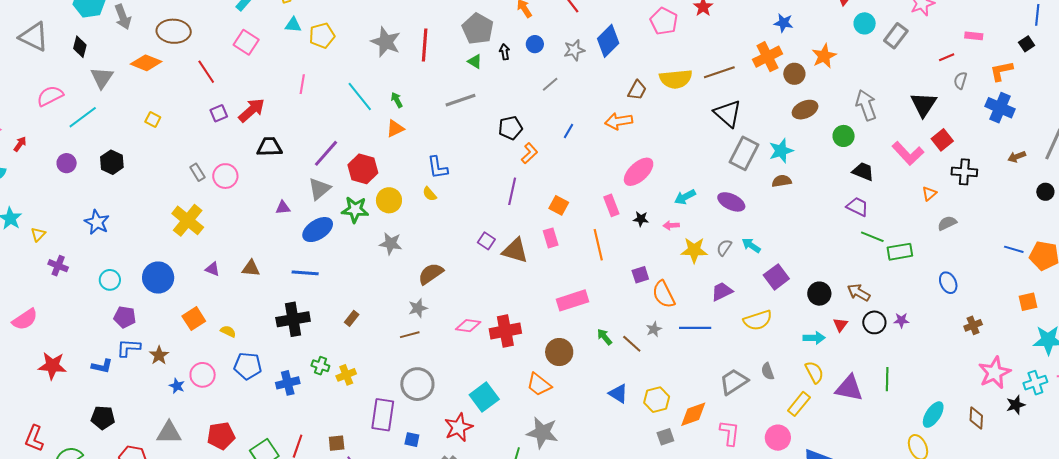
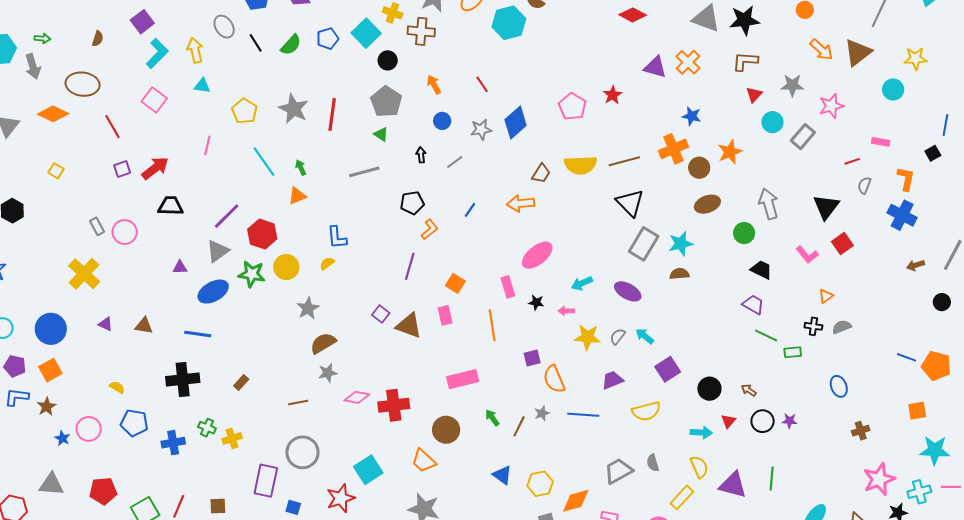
yellow pentagon: (322, 36) -> (245, 111), moved, turned -30
black arrow: (505, 52) -> (421, 155), moved
orange L-shape: (1001, 71) -> (906, 179), turned 110
pink L-shape: (908, 153) -> (807, 255), size x0.7
black cross: (964, 172) -> (813, 326), moved, size x0.7
yellow semicircle: (430, 194) -> (327, 263), turned 91
gray star: (391, 244) -> (308, 308), moved, turned 30
green rectangle: (900, 252) -> (793, 352), size x0.7
brown arrow: (859, 293) -> (749, 390), size x0.7
gray star: (418, 308) -> (328, 373), moved
orange square: (194, 319) -> (50, 370), moved
brown line: (632, 344) -> (519, 426), turned 70

